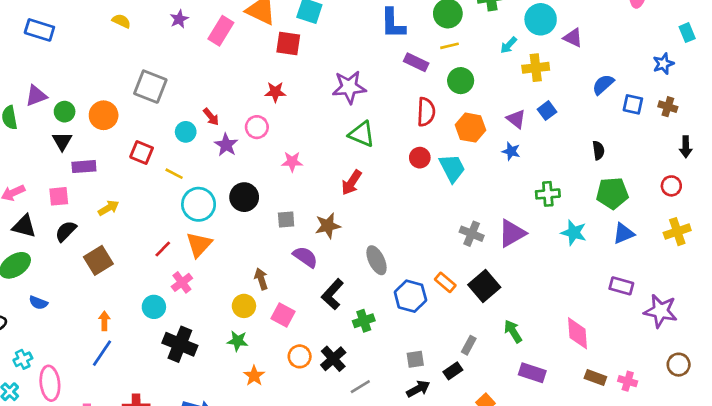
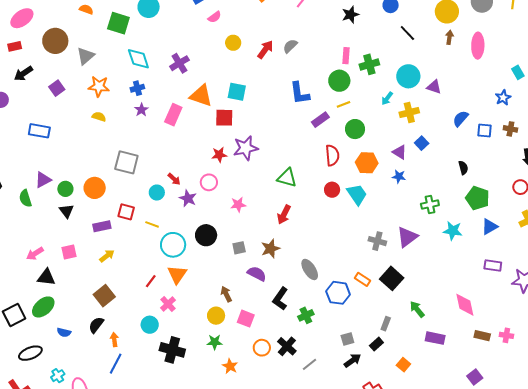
purple rectangle: (416, 62) -> (320, 120), turned -54
purple star: (349, 87) -> (246, 148), moved
purple rectangle: (84, 167) -> (102, 226), moved
green pentagon: (612, 193) -> (478, 198), turned 30
black semicircle: (66, 231) -> (96, 325), moved

